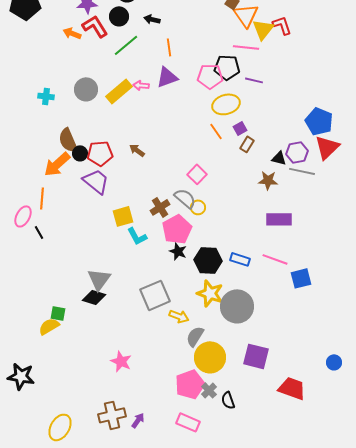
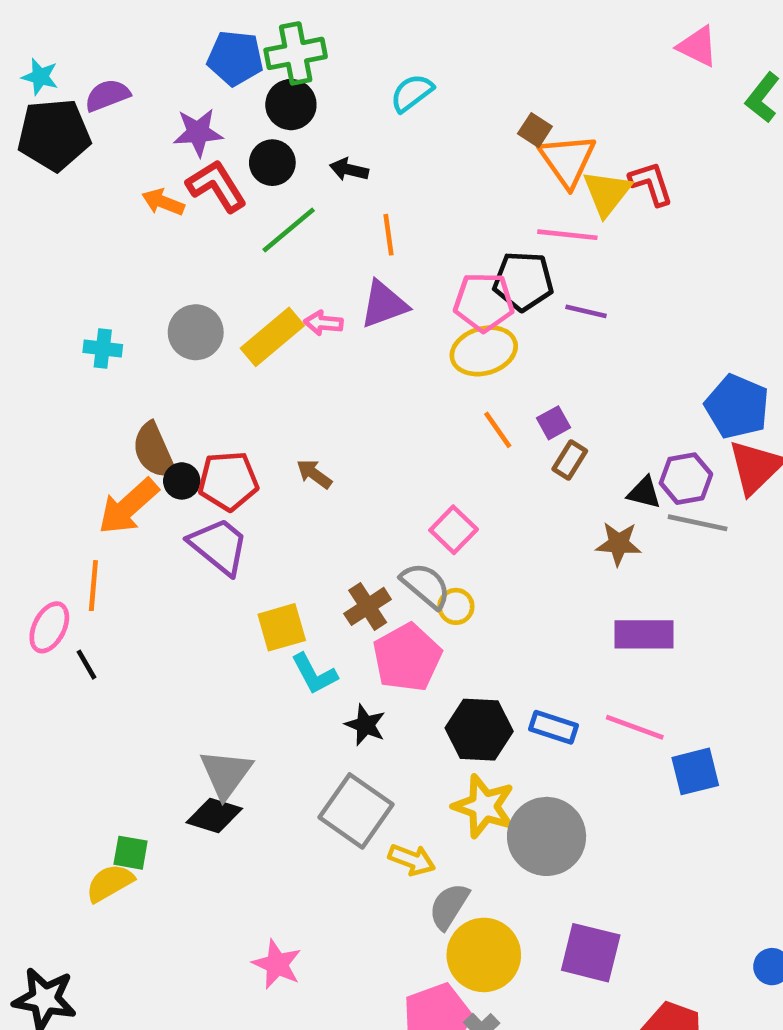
yellow ellipse: (226, 104) -> (484, 351), moved
black star: (178, 251) -> (365, 725), moved
gray square: (155, 295) -> (356, 811), turned -32

